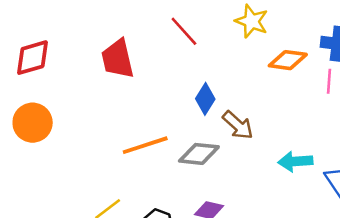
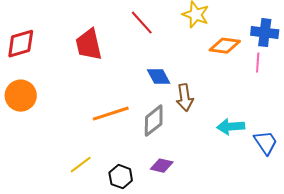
blue diamond: (205, 99) -> (159, 77), turned -60
brown arrow: (238, 125) -> (185, 98), turned 40
gray diamond: (199, 154) -> (154, 121), turned -44

